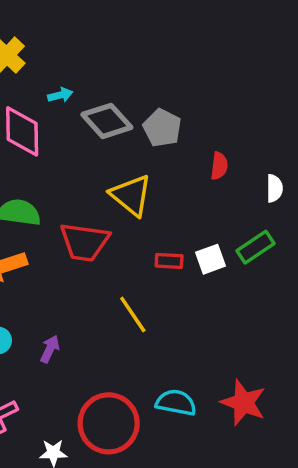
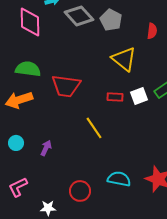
red semicircle: (219, 166) -> (152, 31), moved
yellow triangle: (131, 195) -> (124, 59), moved
red circle: (109, 423) -> (80, 191), size x0.6

